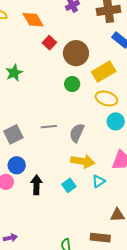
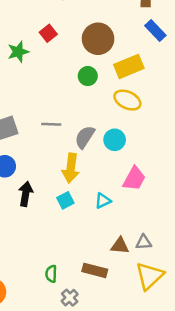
red square: (49, 43) -> (48, 33), moved
cyan circle: (116, 121) -> (115, 140), moved
yellow arrow: (83, 161) -> (71, 168), moved, turned 80

